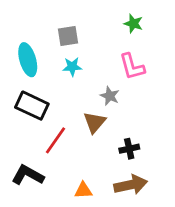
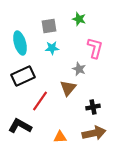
green star: (133, 24) -> (79, 19), moved
pink L-shape: (132, 67) -> (95, 48), turned -150
black rectangle: (32, 106) -> (23, 76), turned -50

